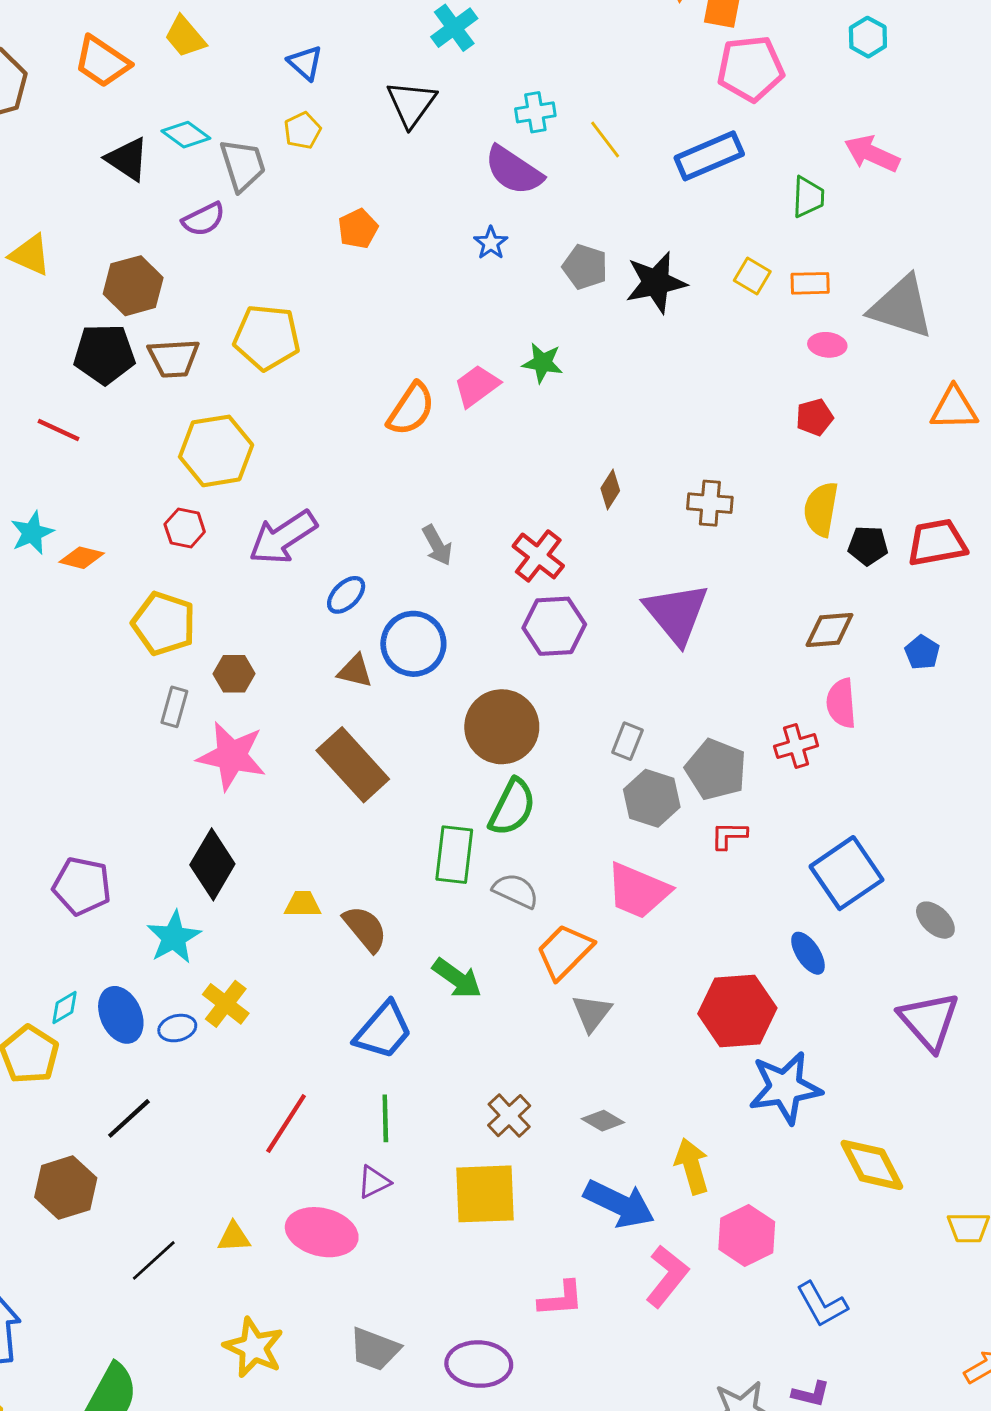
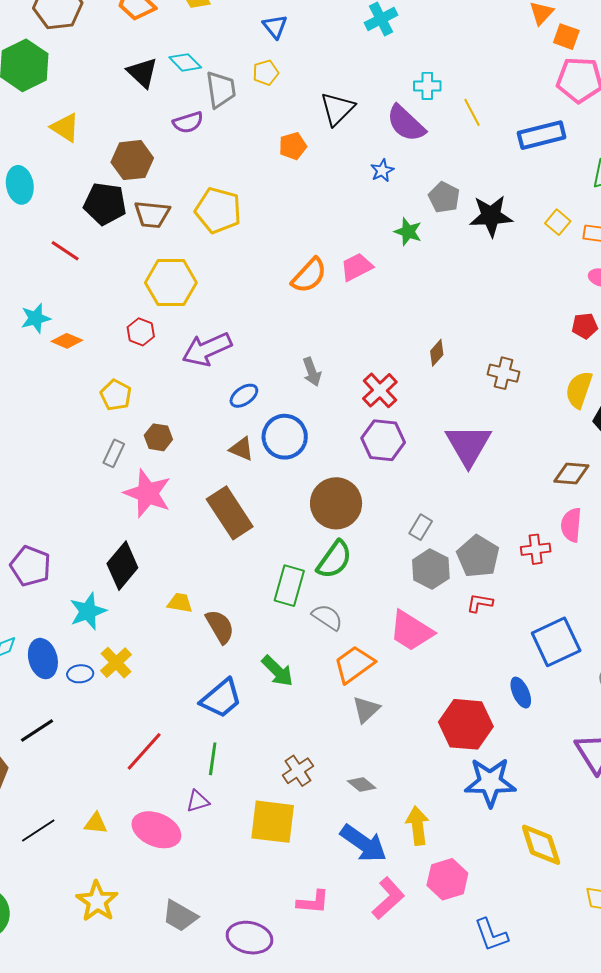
black triangle: (411, 104) -> (337, 109), moved
green star: (543, 363) -> (408, 232), moved
yellow pentagon: (164, 624) -> (116, 395), size x0.7

